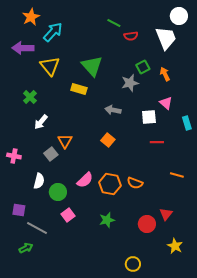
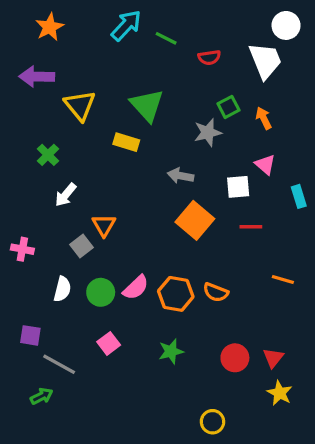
green line: (114, 23) -> (166, 38), moved
cyan arrow: (53, 32) -> (126, 25), moved
orange square: (108, 140) -> (195, 220), moved, size x1.6
green circle: (58, 192) -> (101, 292), moved
red triangle: (166, 214) -> (273, 358), moved

